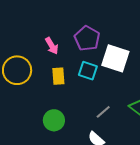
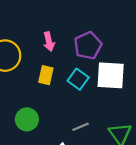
white square: (115, 58) -> (111, 75), turned -32

